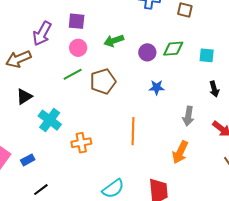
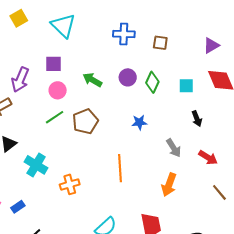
green arrow: (114, 41) -> (92, 80), turned 54
green diamond: (173, 49) -> (152, 82), turned -55
purple circle: (147, 52) -> (128, 77), moved
gray arrow: (188, 116) -> (174, 148), turned -36

